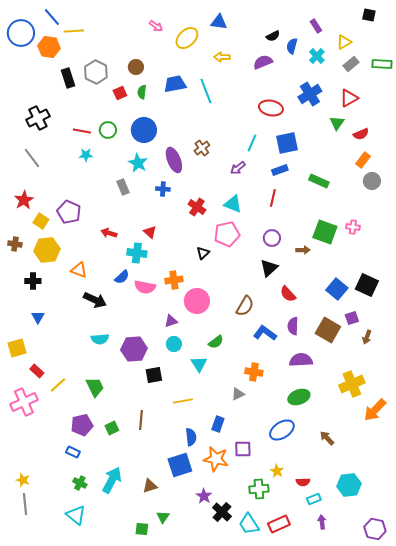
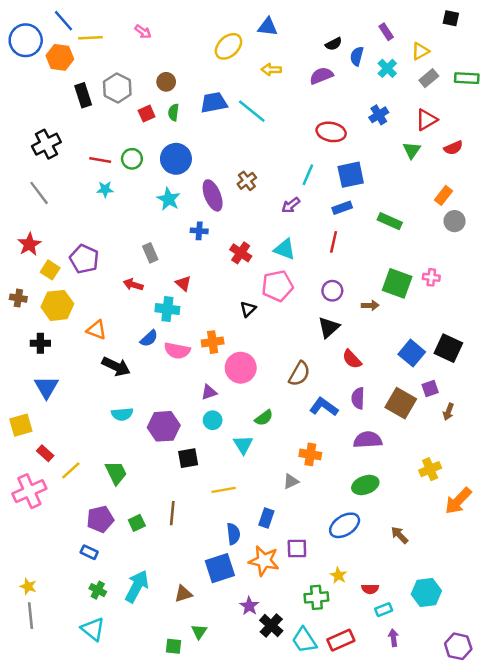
pink arrow: (156, 26) -> (143, 32), moved
cyan line: (206, 91) -> (252, 111), turned -30
blue cross: (310, 94) -> (379, 115), size x0.7
red semicircle: (361, 134) -> (453, 148), moved
gray rectangle: (123, 187) -> (150, 253), moved
blue triangle: (38, 317) -> (46, 387), size x1.5
yellow cross: (352, 384) -> (430, 469), size x0.7

